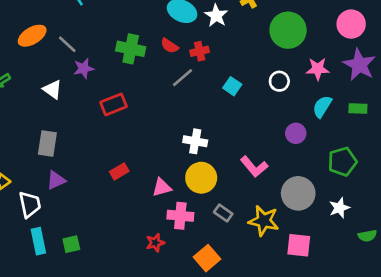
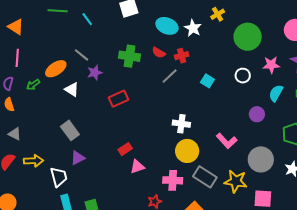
orange ellipse: (32, 36) -> (56, 69), moved
gray rectangle: (47, 144) -> (70, 130), turned -42
pink triangle: (162, 187) -> (137, 167), moved
gray rectangle: (223, 213) -> (205, 177), size x1.6

